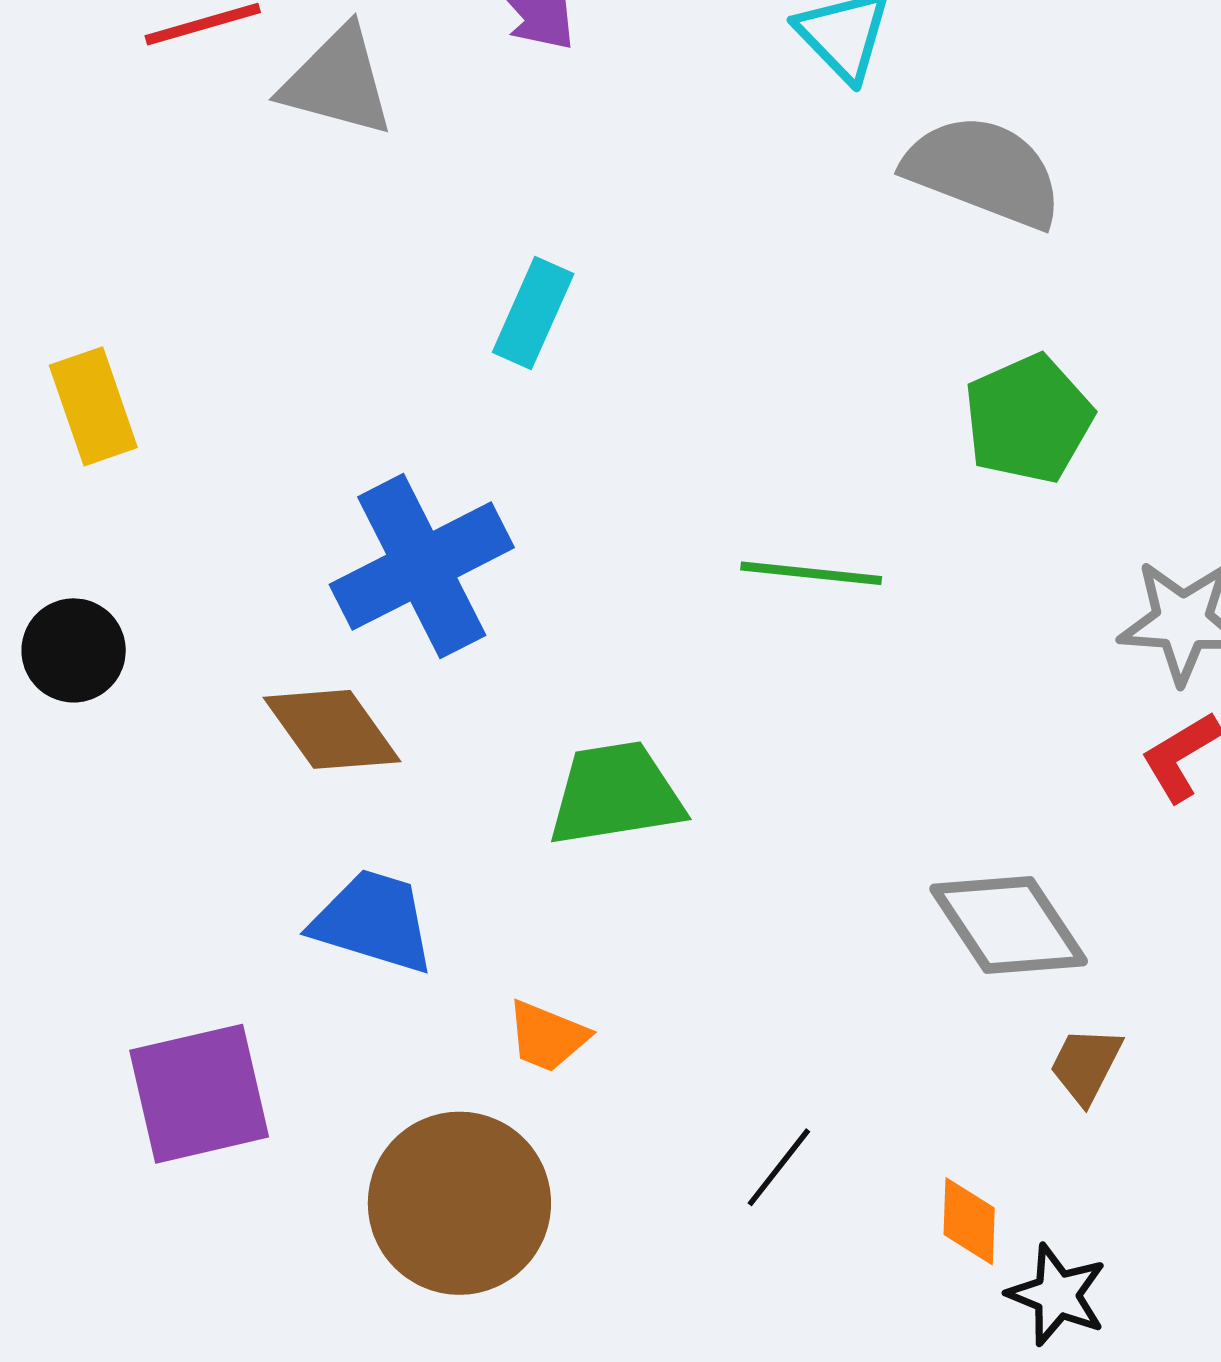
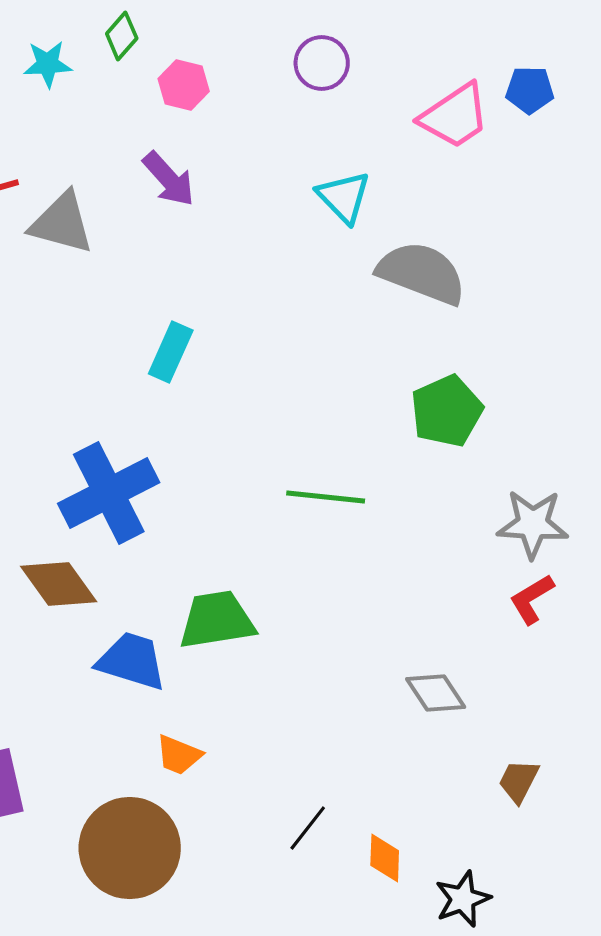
blue trapezoid: (373, 921) -> (132, 661), moved
gray diamond: (1009, 925) -> (436, 693), size x0.7
brown trapezoid: (1086, 1065) -> (519, 781), moved
orange diamond: (969, 1221) -> (385, 858), moved
black star: (1057, 1295) -> (463, 899), turned 30

